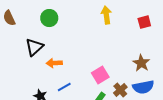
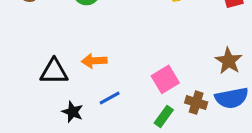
black triangle: (34, 47) -> (54, 72), moved, turned 42
brown cross: (120, 90) -> (196, 103), turned -32

